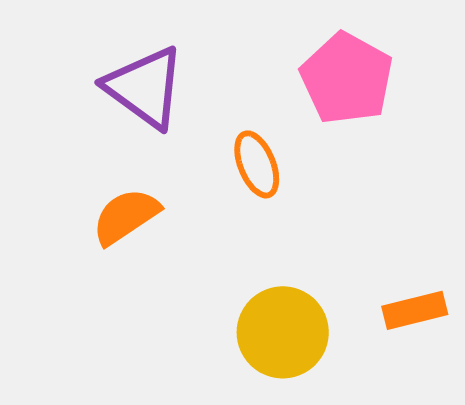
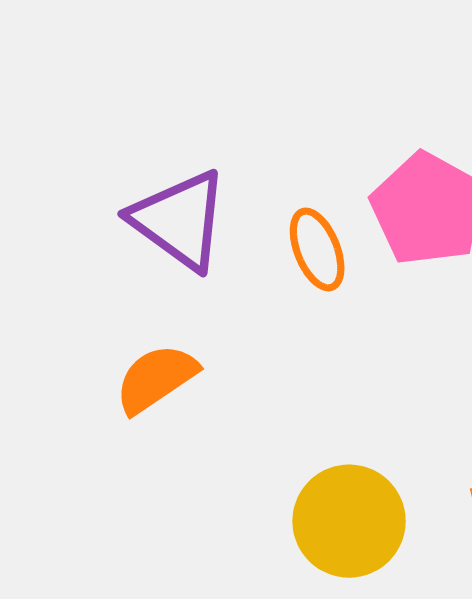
orange ellipse: (257, 164) -> (317, 249), moved

